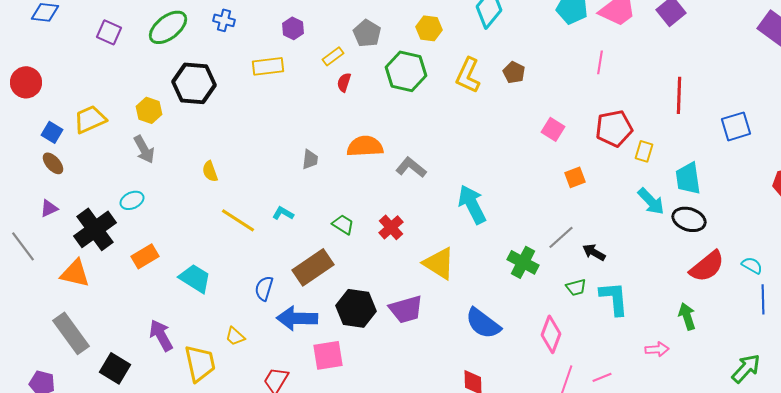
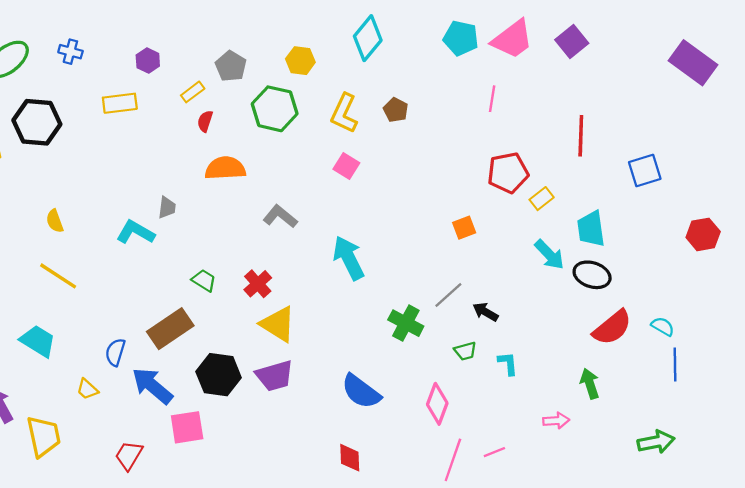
pink square: (553, 129) -> (346, 166), moved
orange semicircle: (365, 146) -> (225, 168), moved
yellow rectangle: (644, 151) -> (542, 199), turned 35
cyan L-shape: (283, 213) -> (136, 232), moved, size x1.6
yellow line: (238, 220) -> (58, 276), moved
yellow triangle: (439, 263) -> (278, 324), moved
cyan L-shape: (614, 298) -> (508, 363), size x0.6
blue arrow: (297, 318) -> (152, 386), turned 39
yellow trapezoid: (235, 336) -> (87, 389), moved
green arrow: (746, 368) -> (656, 442), turned 36

